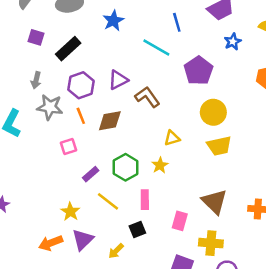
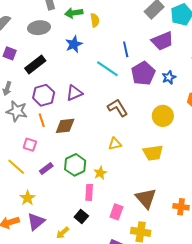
blue star: (233, 42) -> (169, 77), moved
purple pentagon: (198, 71) -> (143, 73), moved
brown L-shape: (147, 97) -> (118, 108), moved
yellow circle: (213, 112) -> (163, 116), moved
pink square: (68, 147) -> (30, 145), turned 32
yellow star: (160, 165) -> (100, 173), moved
yellow line: (108, 201) -> (16, 167), moved
black square: (137, 229) -> (81, 216), turned -32

